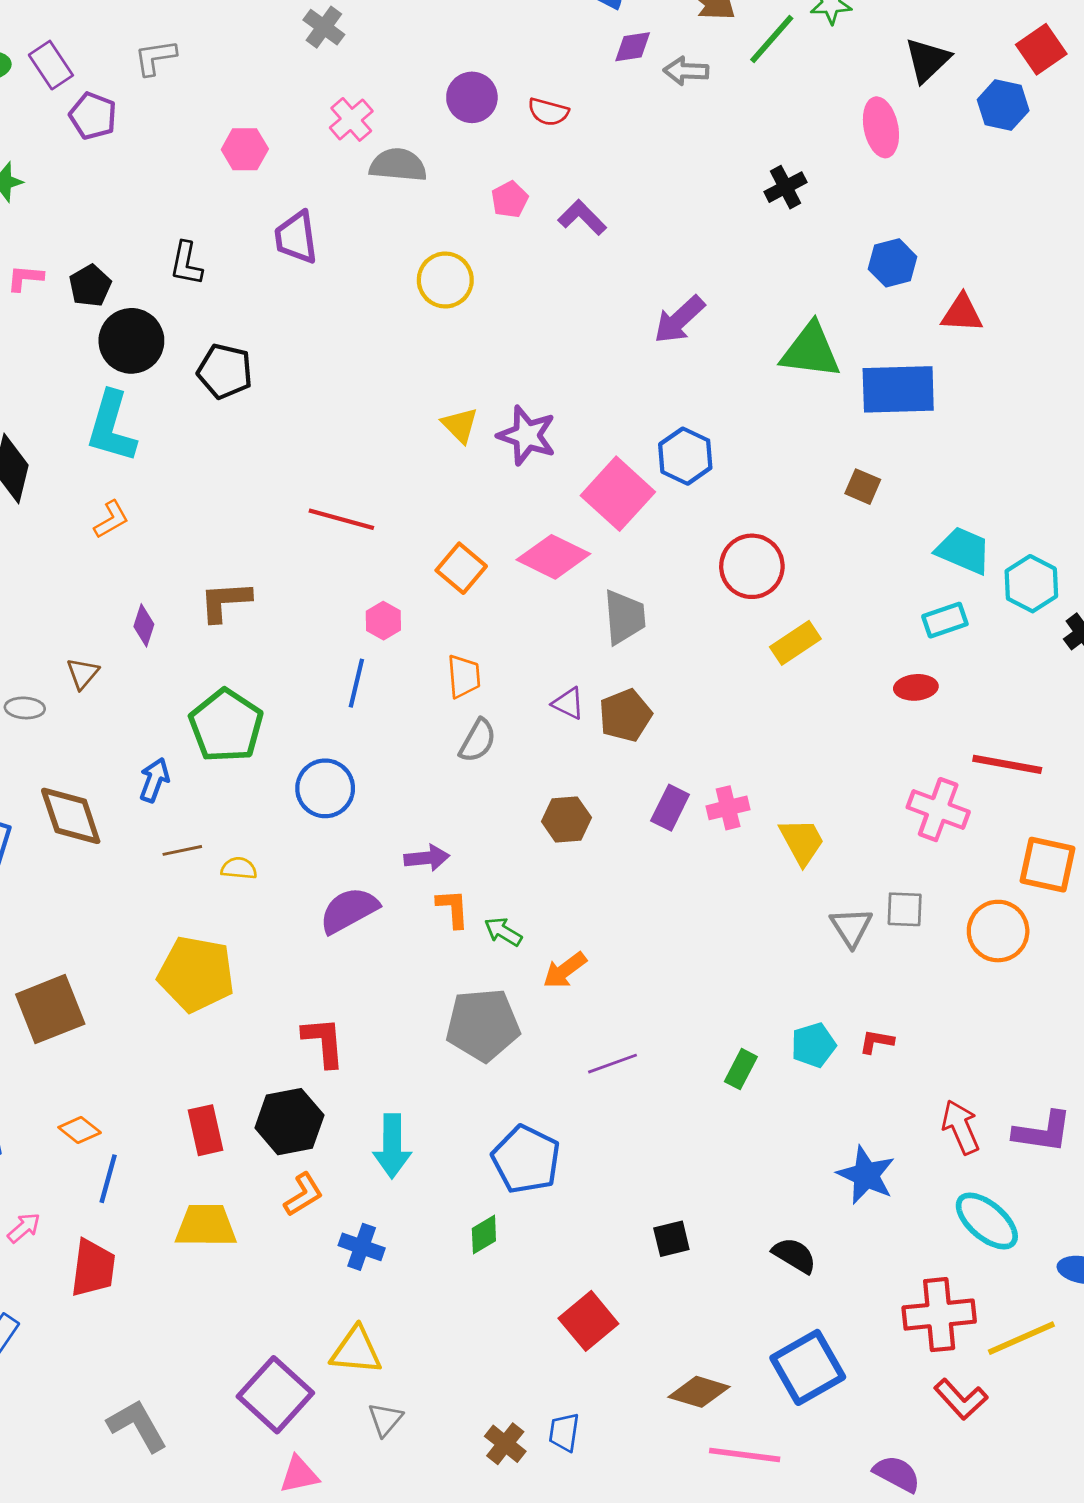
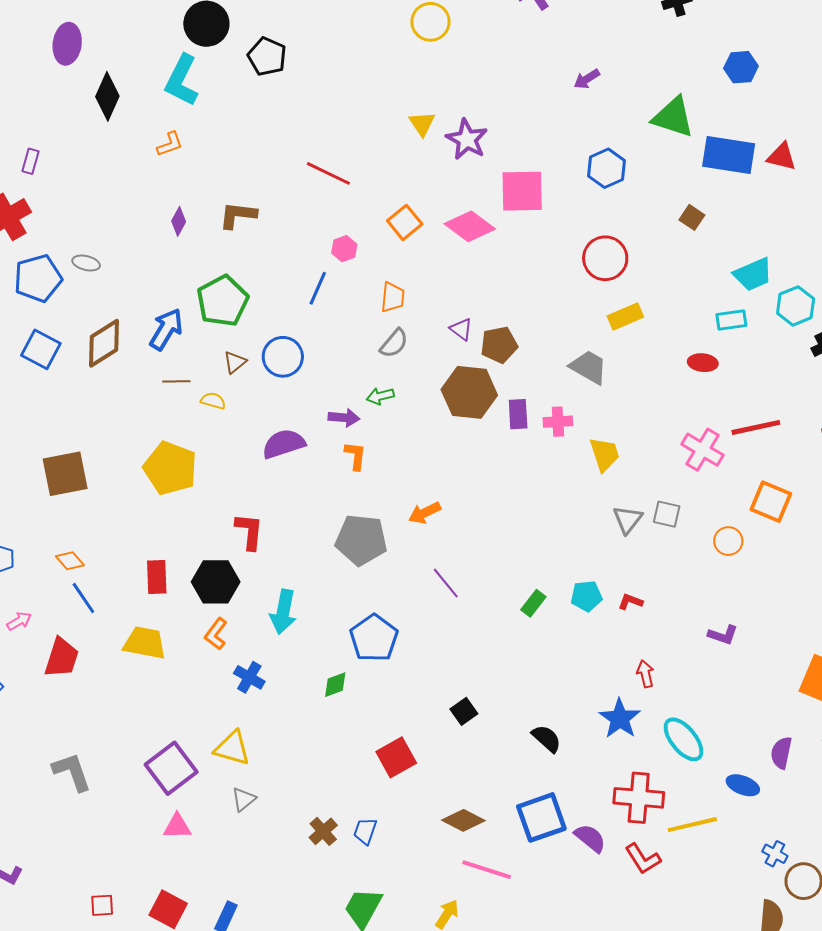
red triangle: (962, 313) -> (782, 157), moved
purple arrow: (679, 320) -> (587, 79), size x0.7
blue hexagon: (685, 456) -> (606, 168), moved
pink square: (618, 494) -> (522, 191), turned 36
cyan trapezoid: (963, 550) -> (753, 274), turned 123
gray trapezoid: (624, 617) -> (589, 367), moved, turned -66
brown triangle: (83, 673) -> (235, 362), moved
red line: (1007, 764) -> (756, 427), turned -33
blue arrow: (154, 780) -> (166, 329), size x1.4
purple rectangle: (670, 808) -> (518, 414), turned -40
brown diamond: (71, 816) -> (104, 343), turned 66
brown hexagon: (566, 820) -> (469, 392), moved, size x1.6
orange circle: (998, 931) -> (728, 541), size x0.7
green arrow: (503, 932) -> (380, 396), moved, turned -56
purple line: (612, 1064) -> (446, 583), turned 60
red arrow: (961, 1127) -> (645, 674), moved, size x0.7
purple L-shape: (1043, 1132) -> (723, 635), moved, size x0.7
blue star: (866, 1175) -> (620, 719), moved
blue line: (108, 1179) -> (83, 598), turned -60
orange L-shape: (303, 1195) -> (216, 634), turned 148
black square: (671, 1239) -> (464, 711), turned -32
purple semicircle: (897, 1474) -> (590, 838), moved

